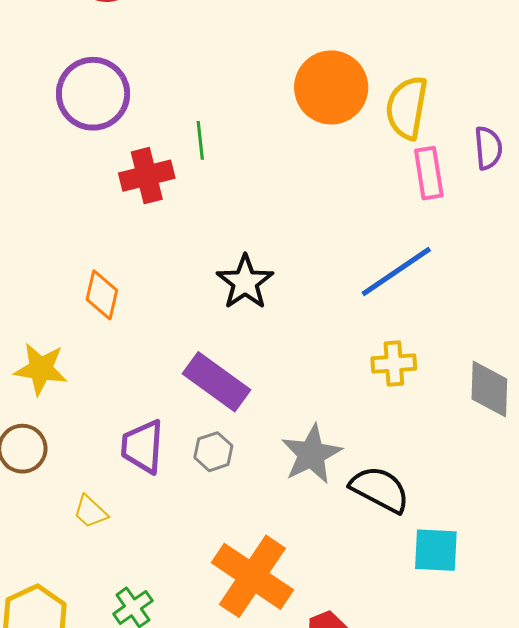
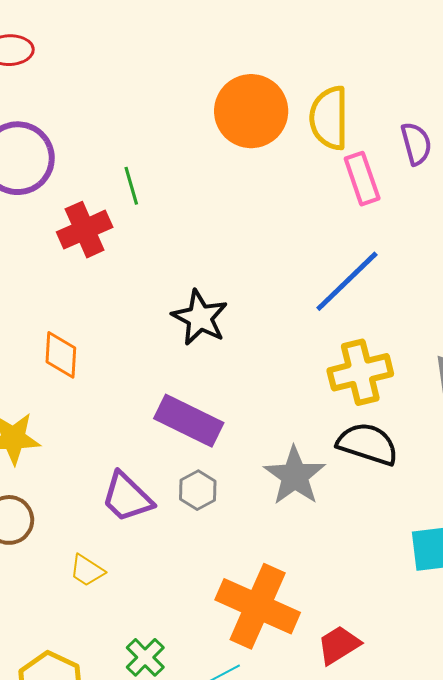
yellow cross: (394, 363) -> (360, 372), size x1.4
purple trapezoid: (142, 447) -> (127, 497), turned -40
black semicircle: (380, 489) -> (368, 444), moved

